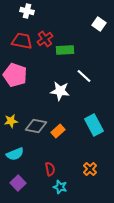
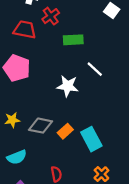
red cross: (45, 39) -> (51, 16), moved
cyan rectangle: (94, 125) -> (91, 139), moved

